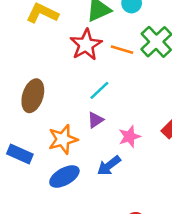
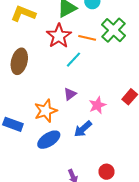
cyan line: (99, 90) -> (73, 60), moved
brown ellipse: (33, 96) -> (19, 61), moved

